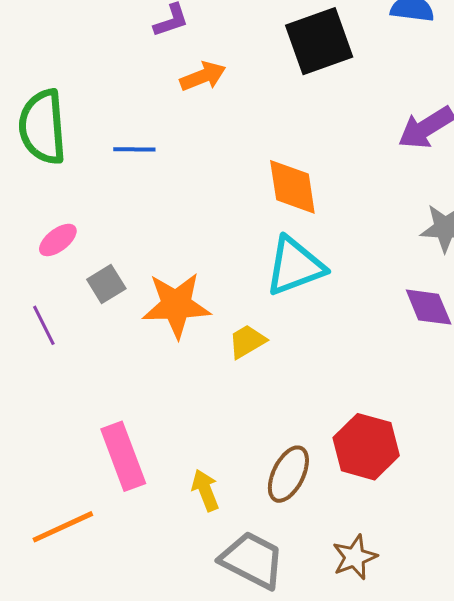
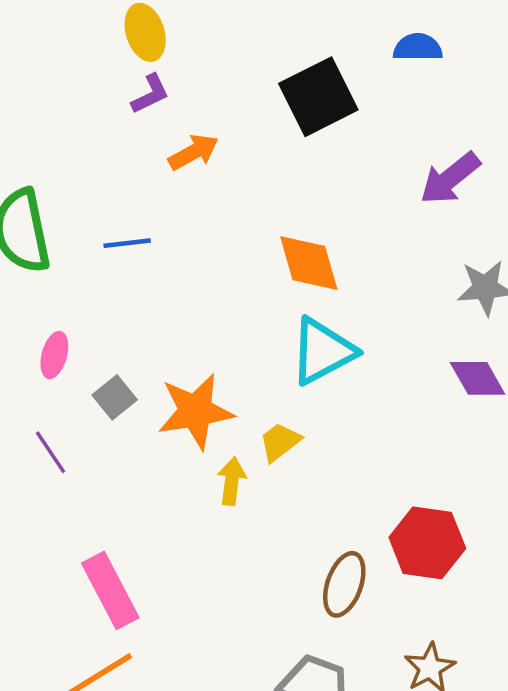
pink ellipse: (58, 240) -> (54, 355), turned -30
pink rectangle: (123, 456) -> (110, 590), moved
yellow arrow: (205, 490) -> (232, 481), moved, turned 36

